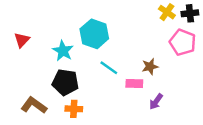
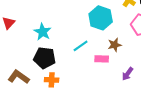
cyan hexagon: (94, 34) -> (101, 18), moved
cyan line: (109, 68) -> (81, 46), turned -70
purple arrow: (156, 102) -> (128, 74), moved

